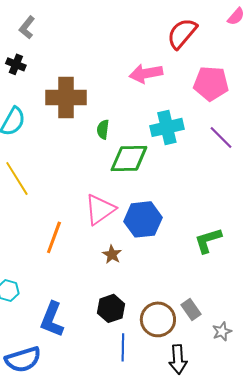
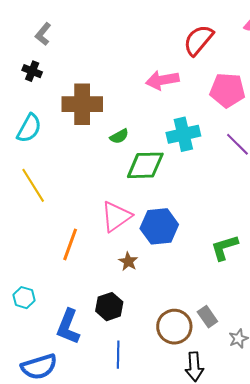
green semicircle: (103, 129) -> (119, 136), turned -126
black hexagon: (111, 308) -> (109, 307), moved
blue line: (123, 347) -> (118, 355), moved

